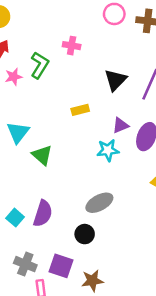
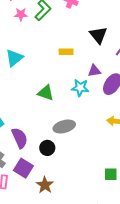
black triangle: (115, 80) -> (98, 35), turned -36
green triangle: (42, 155) -> (46, 93), moved, turned -36
purple semicircle: (43, 214) -> (20, 138), moved, turned -55
brown star: (92, 281) -> (45, 185), turned 30

